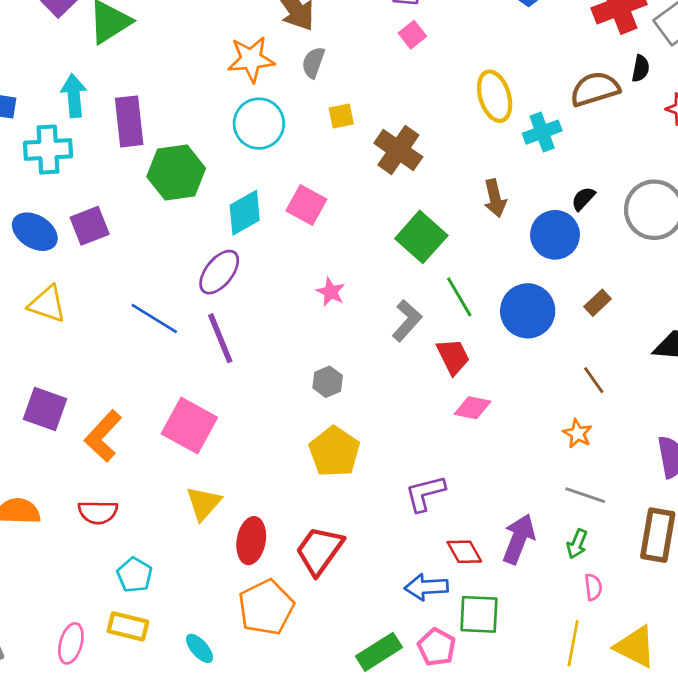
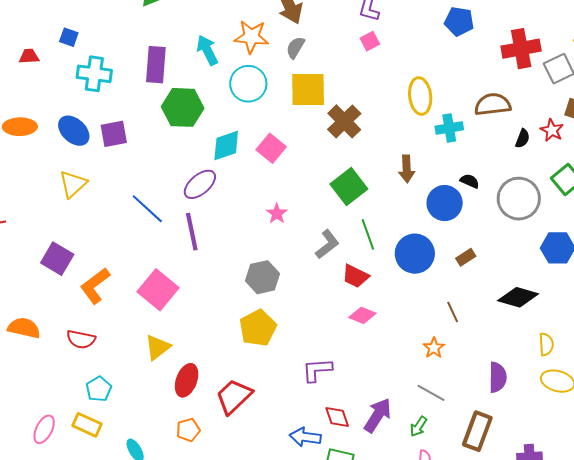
black semicircle: (641, 68) -> (523, 139), moved
cyan arrow: (74, 96) -> (207, 50), moved, turned -32
yellow square: (341, 116) -> (308, 89), size x2.0
black semicircle: (583, 199) -> (470, 181), turned 60
yellow triangle: (47, 304) -> (73, 184), turned 48
red trapezoid: (453, 357) -> (355, 276), turned 132
gray hexagon: (328, 382) -> (262, 277), size x1.5
orange pentagon: (266, 607) -> (188, 430), size x0.6

